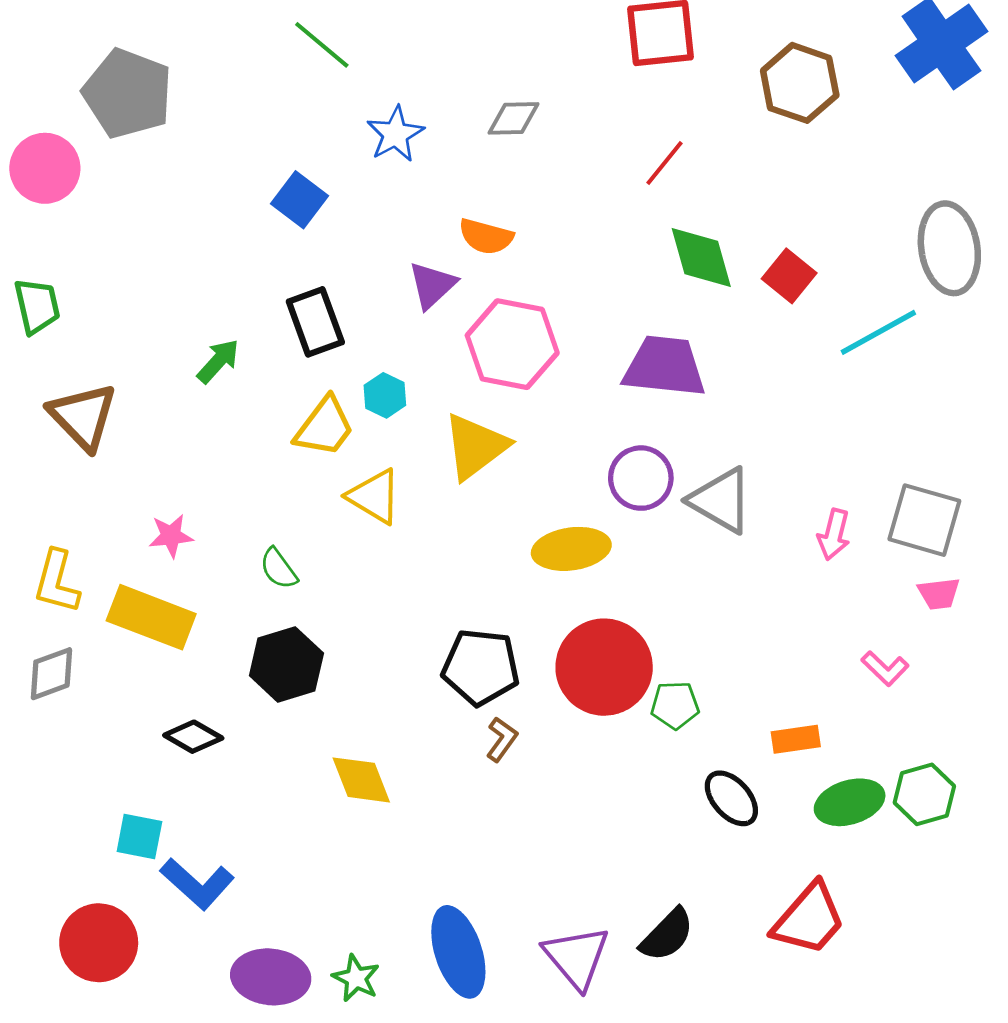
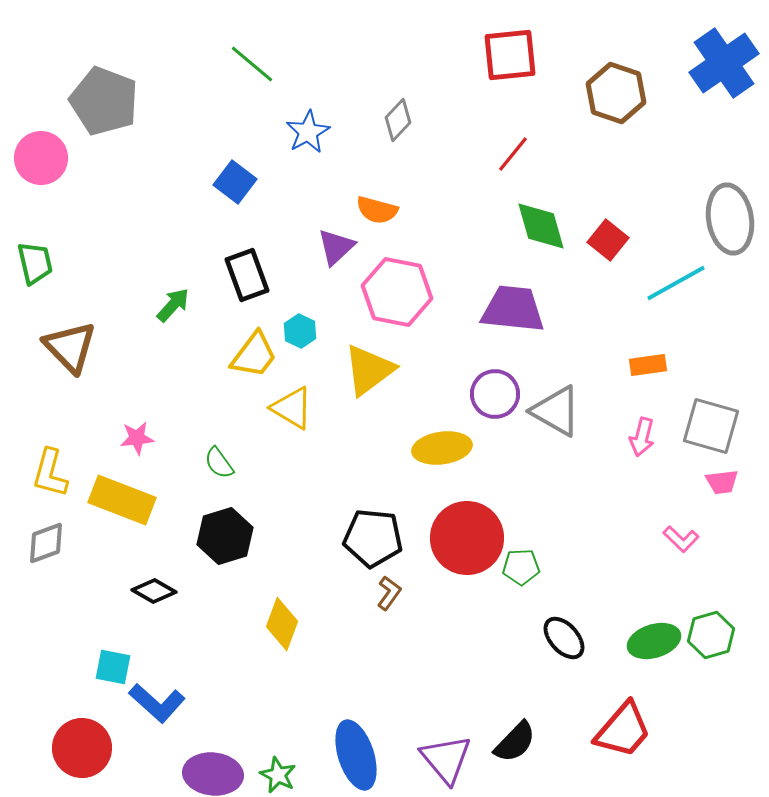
gray diamond: (514, 118) -> (398, 120), turned -45
orange rectangle: (796, 739) -> (648, 365), moved
yellow diamond: (361, 780) -> (282, 624), turned 42

